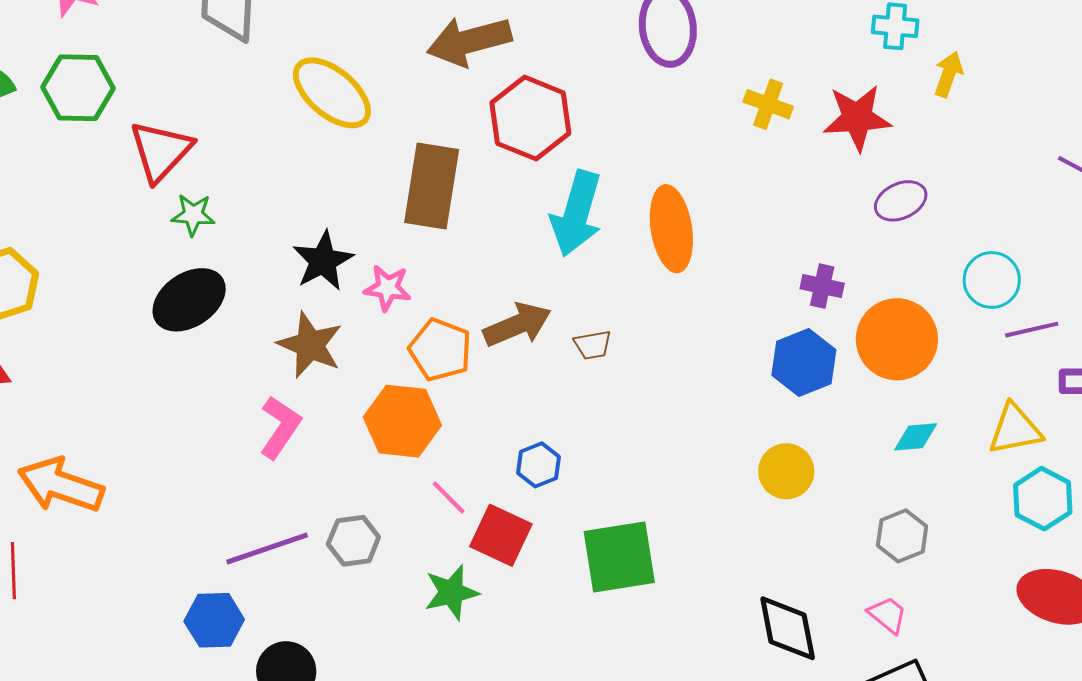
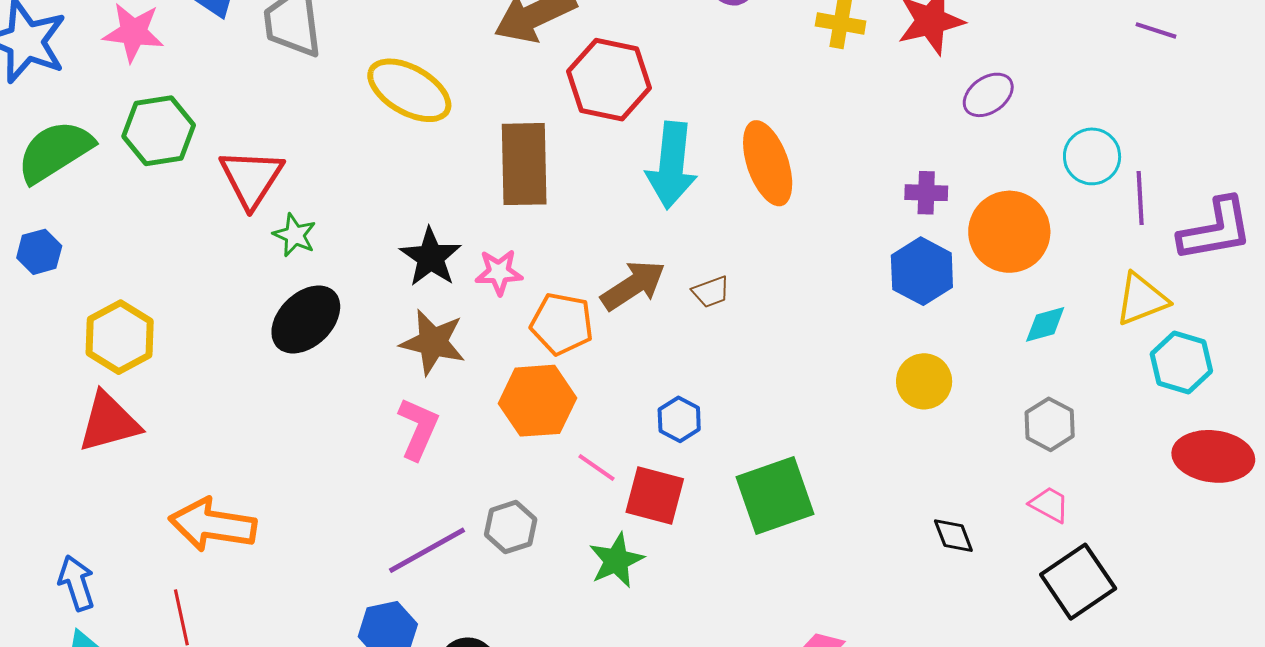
green star: (193, 215) -> (295, 235), turned 30
purple line: (1032, 330) -> (1140, 198), turned -70
black diamond: (788, 628) -> (953, 536), size x0.6

